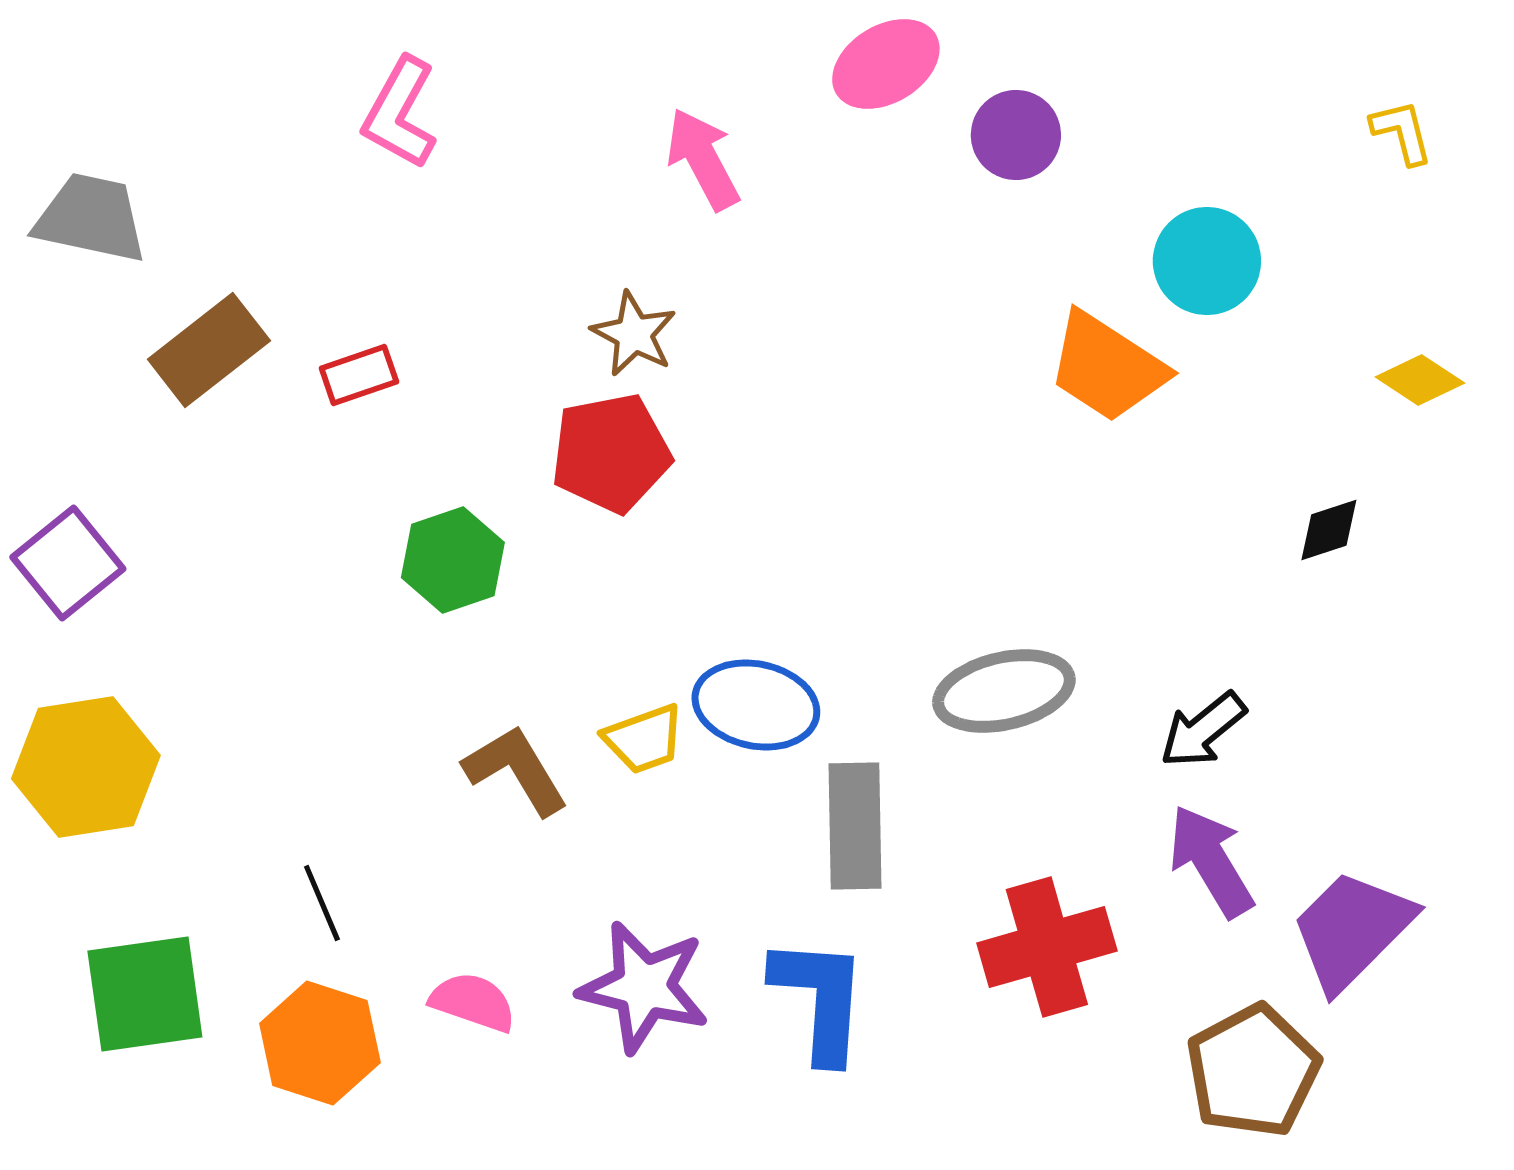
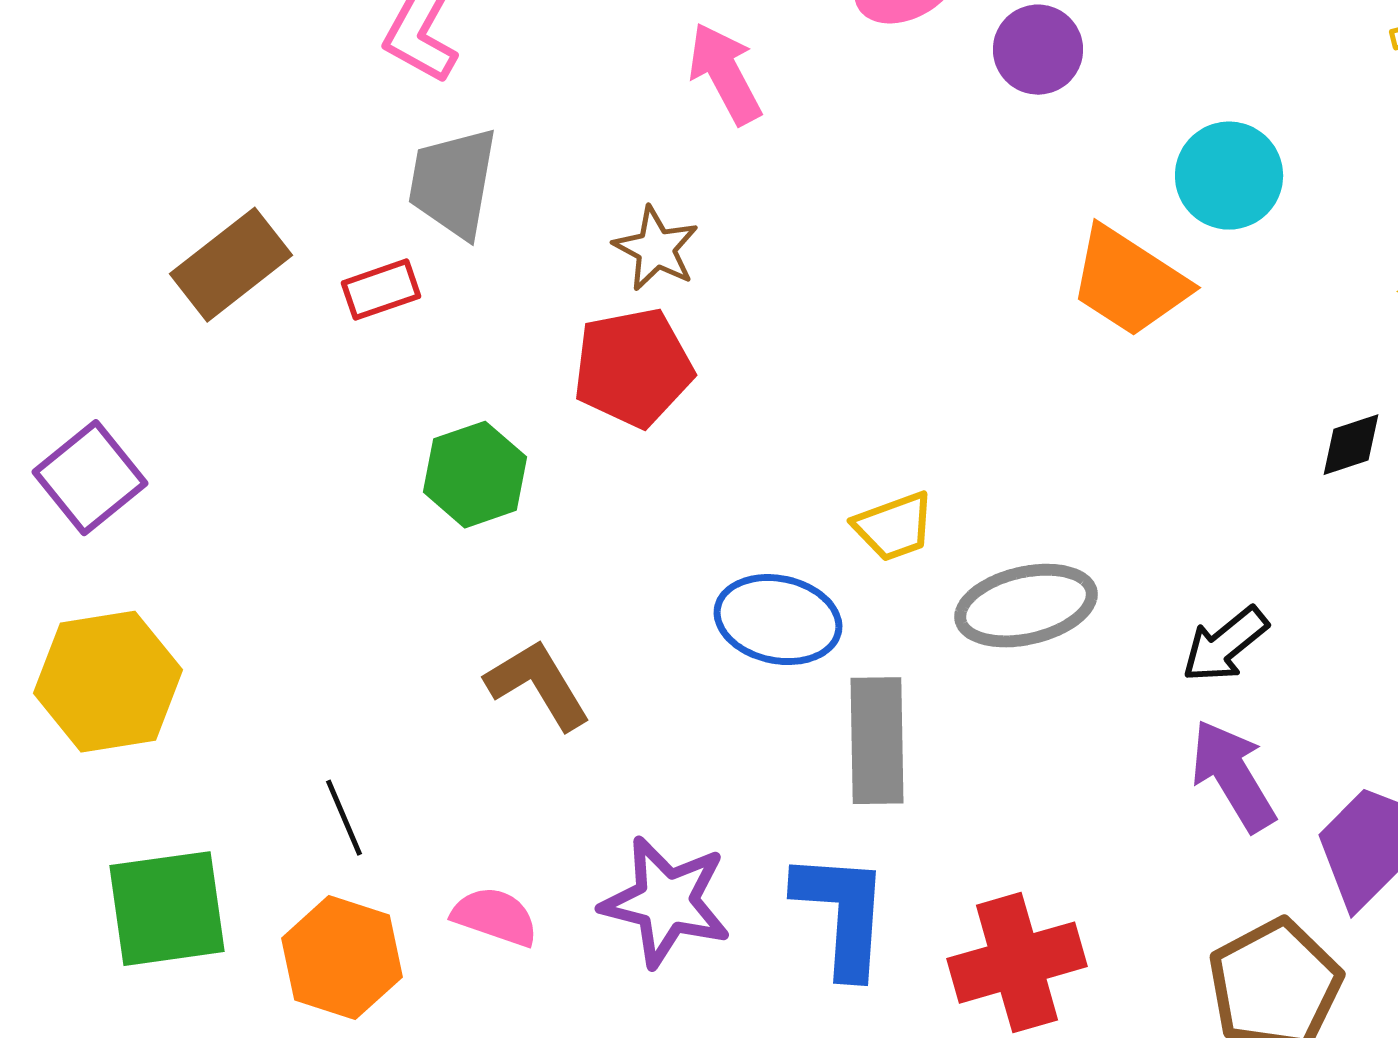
gray trapezoid: (91, 218) -> (453, 183), moved, turned -92
yellow trapezoid: (644, 739) -> (894, 527), moved
red cross: (1047, 947) -> (1017, 963), moved

